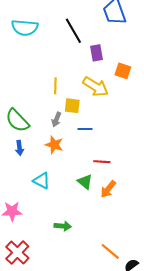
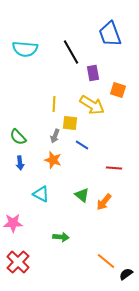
green semicircle: (17, 120) -> (18, 137), size x0.7
blue line: (85, 129) -> (82, 145), turned 32
red line: (102, 162) -> (114, 168), moved

